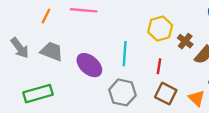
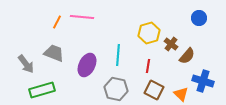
orange line: (46, 16) -> (57, 22), moved
gray arrow: (20, 48) -> (26, 64), moved
purple ellipse: (89, 65) -> (87, 65), turned 75

